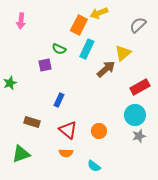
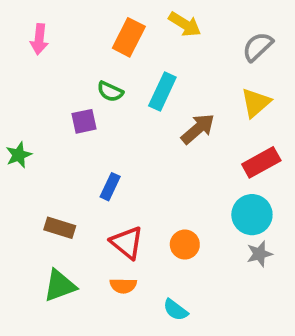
yellow arrow: (99, 13) -> (185, 24), turned -126
orange rectangle: (79, 25) -> (129, 37), moved
yellow triangle: (123, 53) -> (256, 103), moved
green triangle: (21, 154) -> (60, 286), moved

